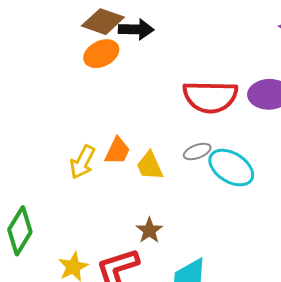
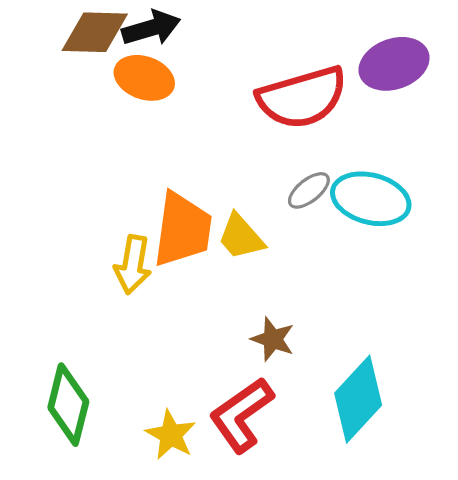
orange ellipse: (101, 54) -> (144, 78), moved, turned 64
orange trapezoid: (117, 151) -> (183, 230), size x1.6

